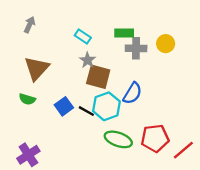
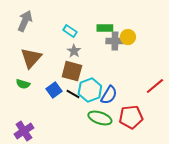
gray arrow: (30, 25) -> (25, 21), size x1.5
yellow circle: (166, 44) -> (128, 37), moved
brown square: (98, 77) -> (72, 71), moved
blue semicircle: (132, 93) -> (109, 95), moved
red line: (183, 150) -> (155, 86), moved

